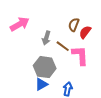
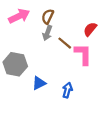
brown semicircle: (74, 25) -> (48, 17), moved
gray hexagon: (45, 67) -> (15, 64), moved

